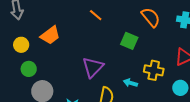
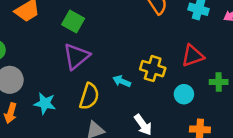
green square: (129, 41) -> (73, 21), moved

